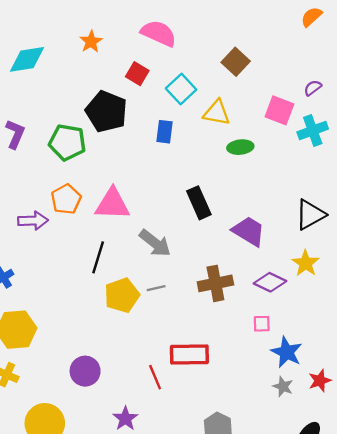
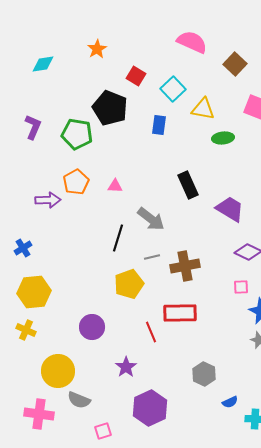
pink semicircle: (159, 33) -> (192, 42), moved
cyan diamond: (27, 59) -> (43, 64), size x0.7
brown square: (236, 62) -> (235, 64), moved
pink triangle: (112, 204) -> (115, 186), size x0.5
black line: (98, 257) -> (118, 238), moved
brown cross: (215, 283) -> (185, 266), moved
yellow pentagon: (122, 295) -> (129, 284), moved

